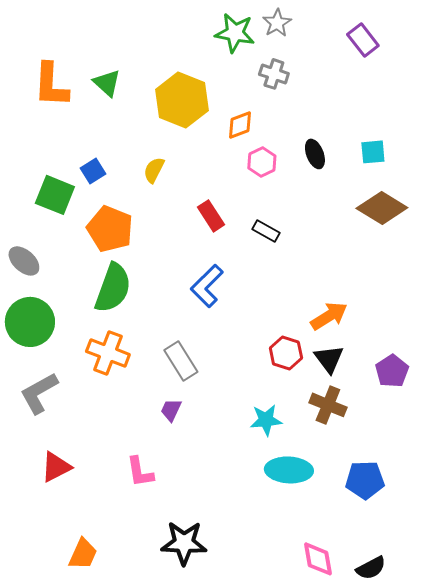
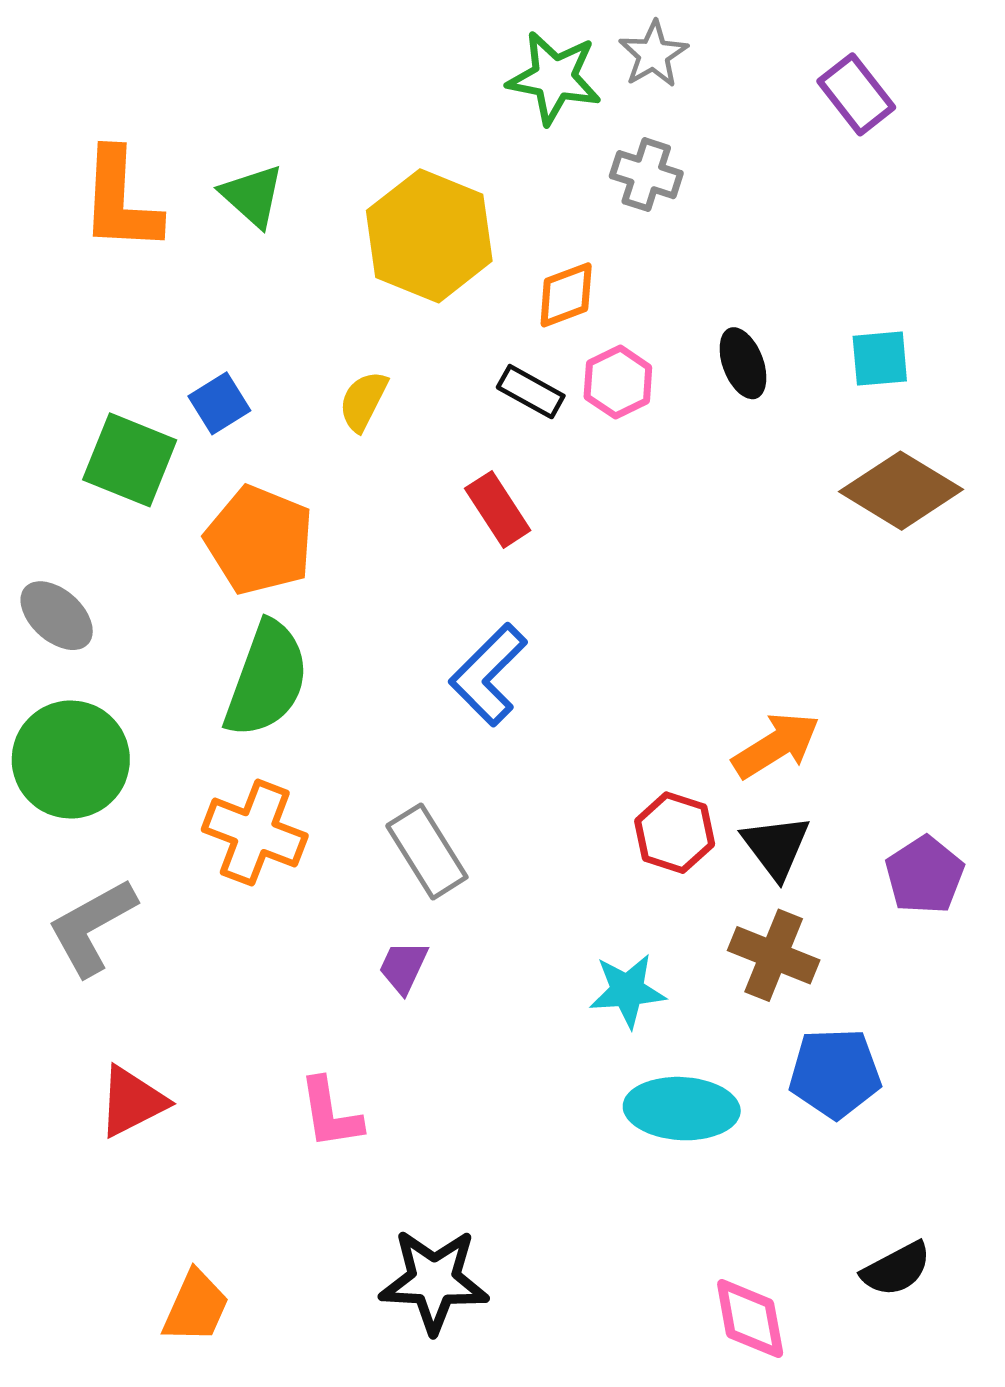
black rectangle: (266, 231) -> (531, 392), moved
blue pentagon: (365, 480) -> (835, 1073), moved
black semicircle: (371, 568) -> (896, 1269), moved

